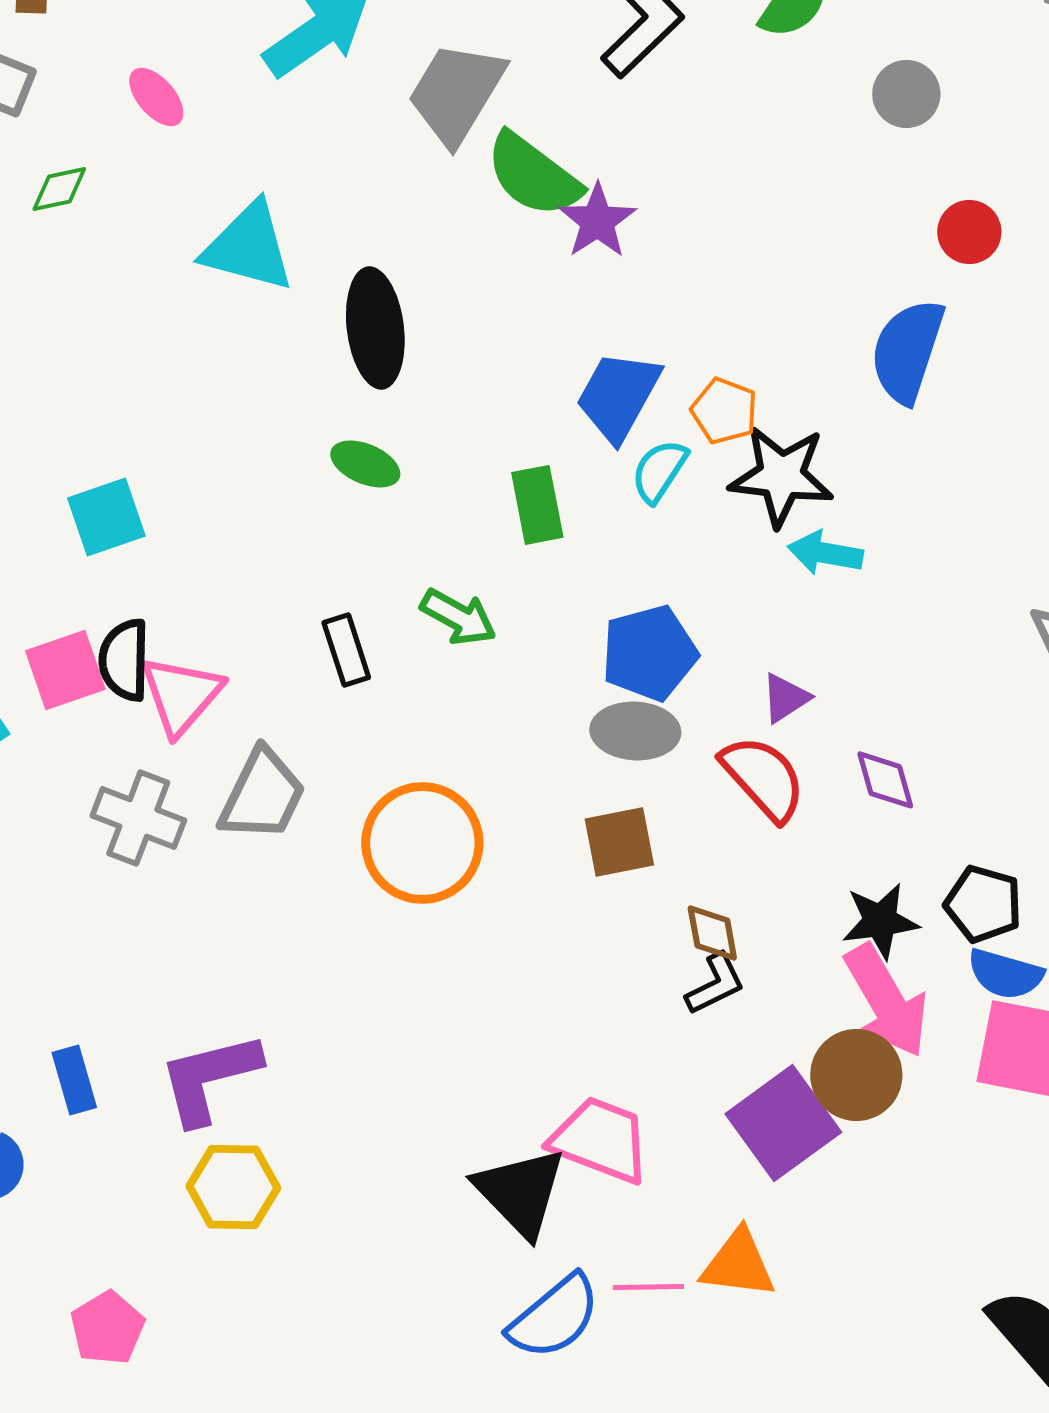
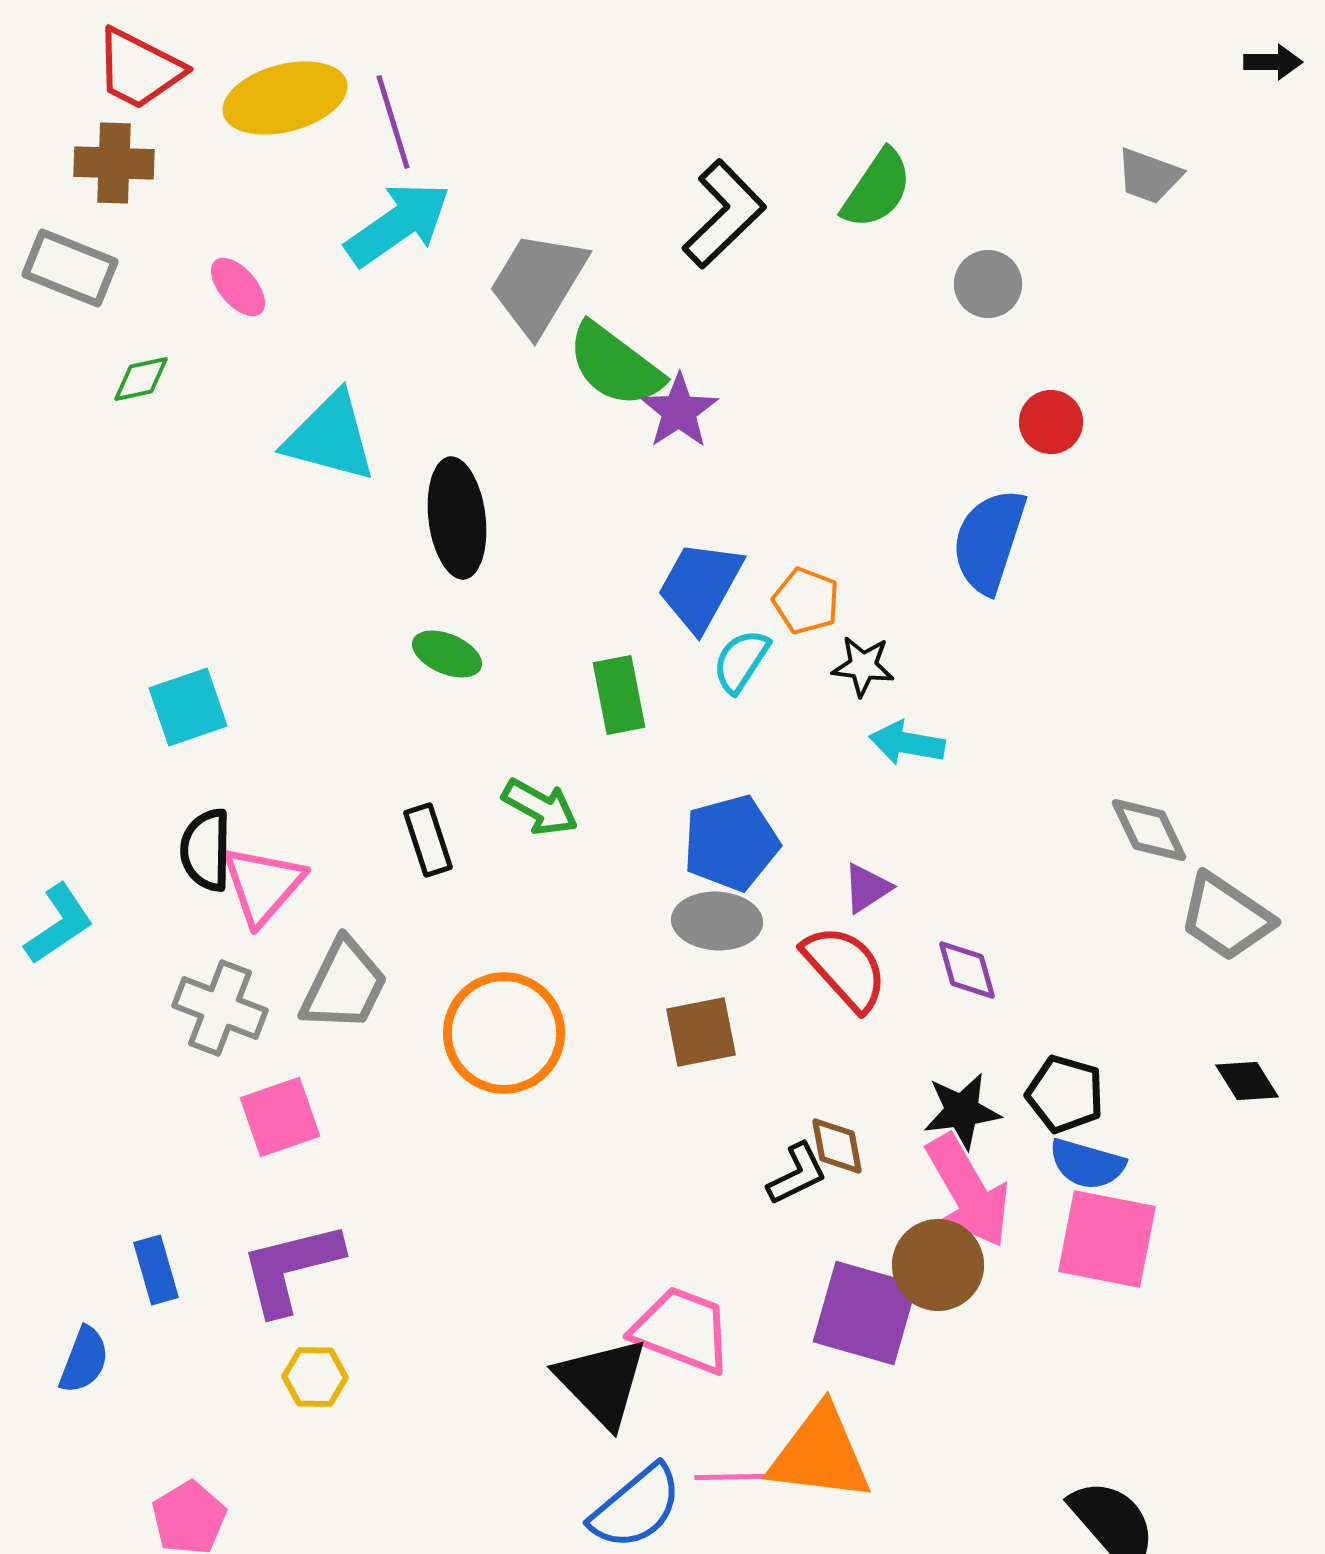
black star: (781, 476) -> (863, 666), size x0.6
pink square: (65, 670) -> (280, 1117), moved
brown diamond: (712, 933) -> (837, 1146), moved
purple square: (783, 1123) -> (865, 1313), turned -38
yellow hexagon: (233, 1187) -> (315, 1377), size x0.7
orange triangle: (738, 1264) -> (820, 1454), size x1.4

